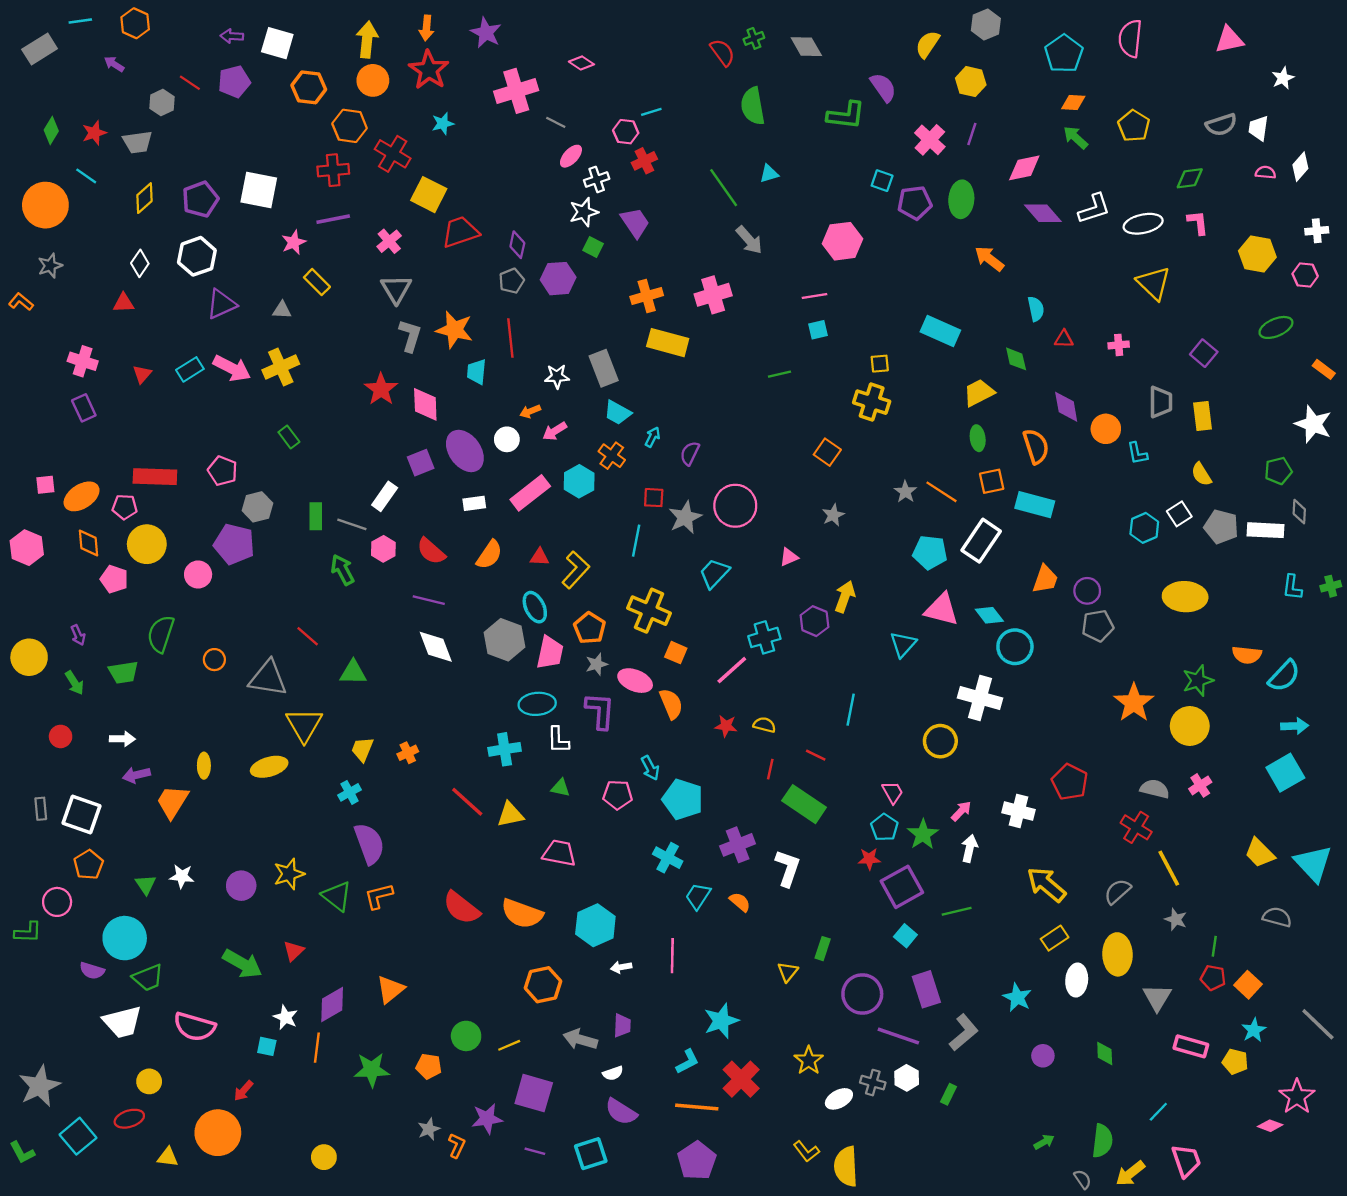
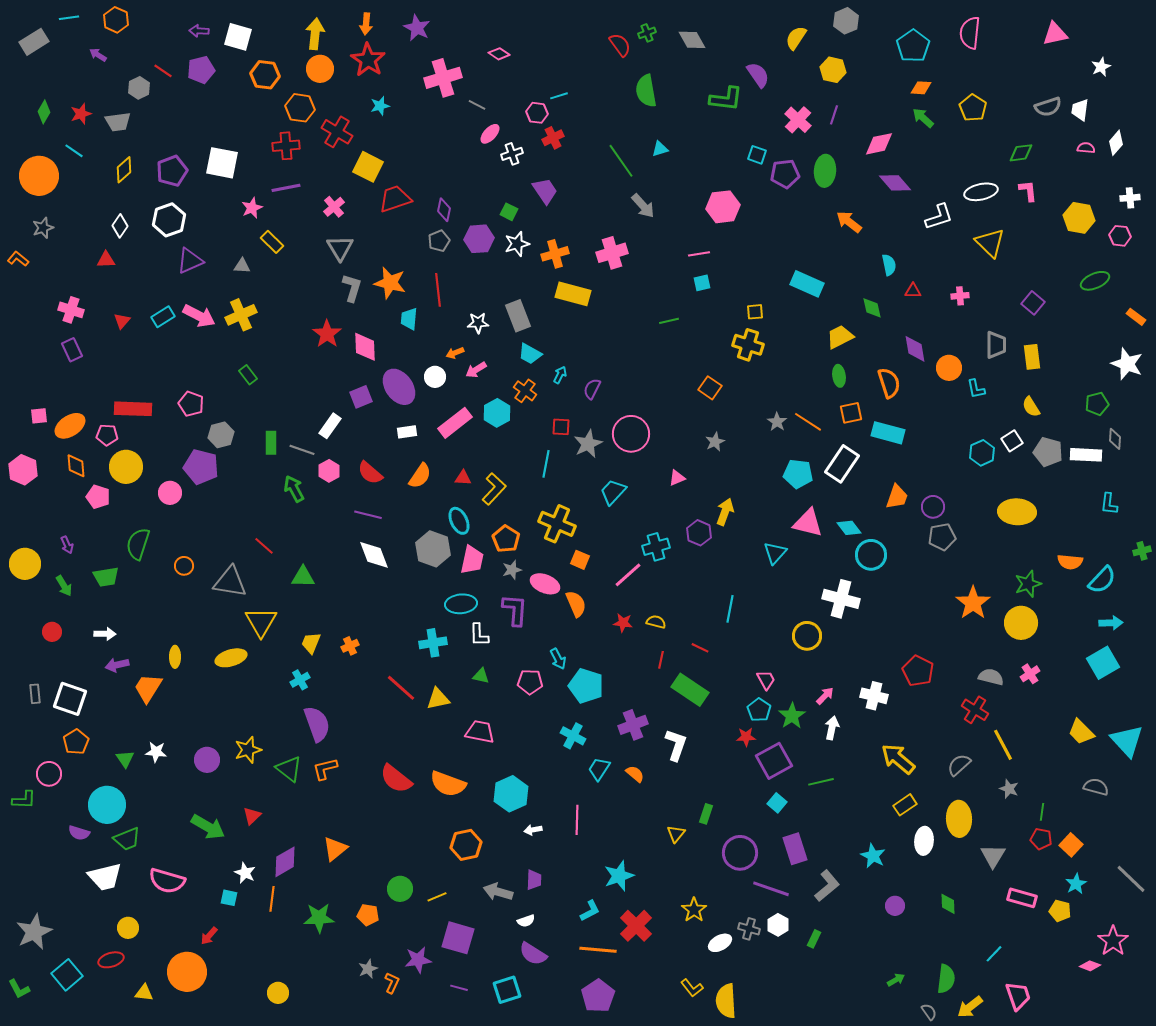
white L-shape: (1094, 209) -> (939, 217), moved
white star: (584, 212) -> (517, 244), moved
green cross: (1331, 586) -> (1142, 551), moved

